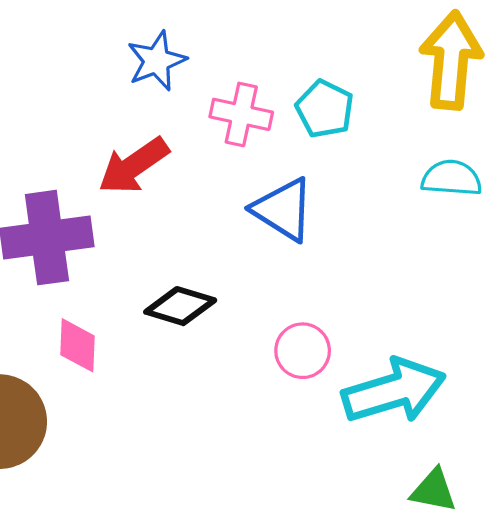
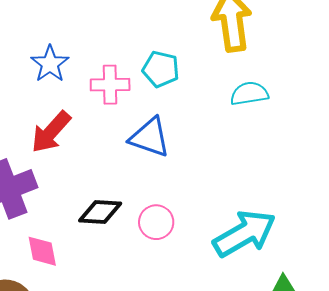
pink circle: (303, 351) -> (156, 222), moved

